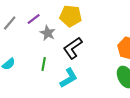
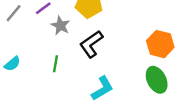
cyan L-shape: (69, 78) -> (102, 88), moved

